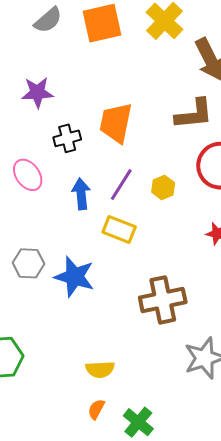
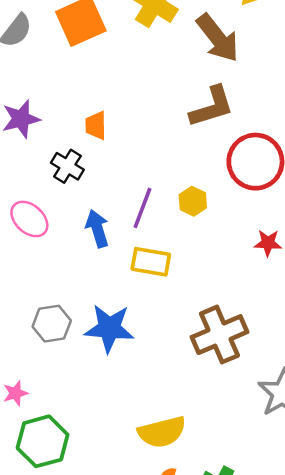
orange trapezoid: (116, 123) -> (96, 125), moved, size x0.6
black cross: (67, 138) -> (67, 166), turned -32
yellow semicircle: (100, 369) -> (162, 432), size x1.4

